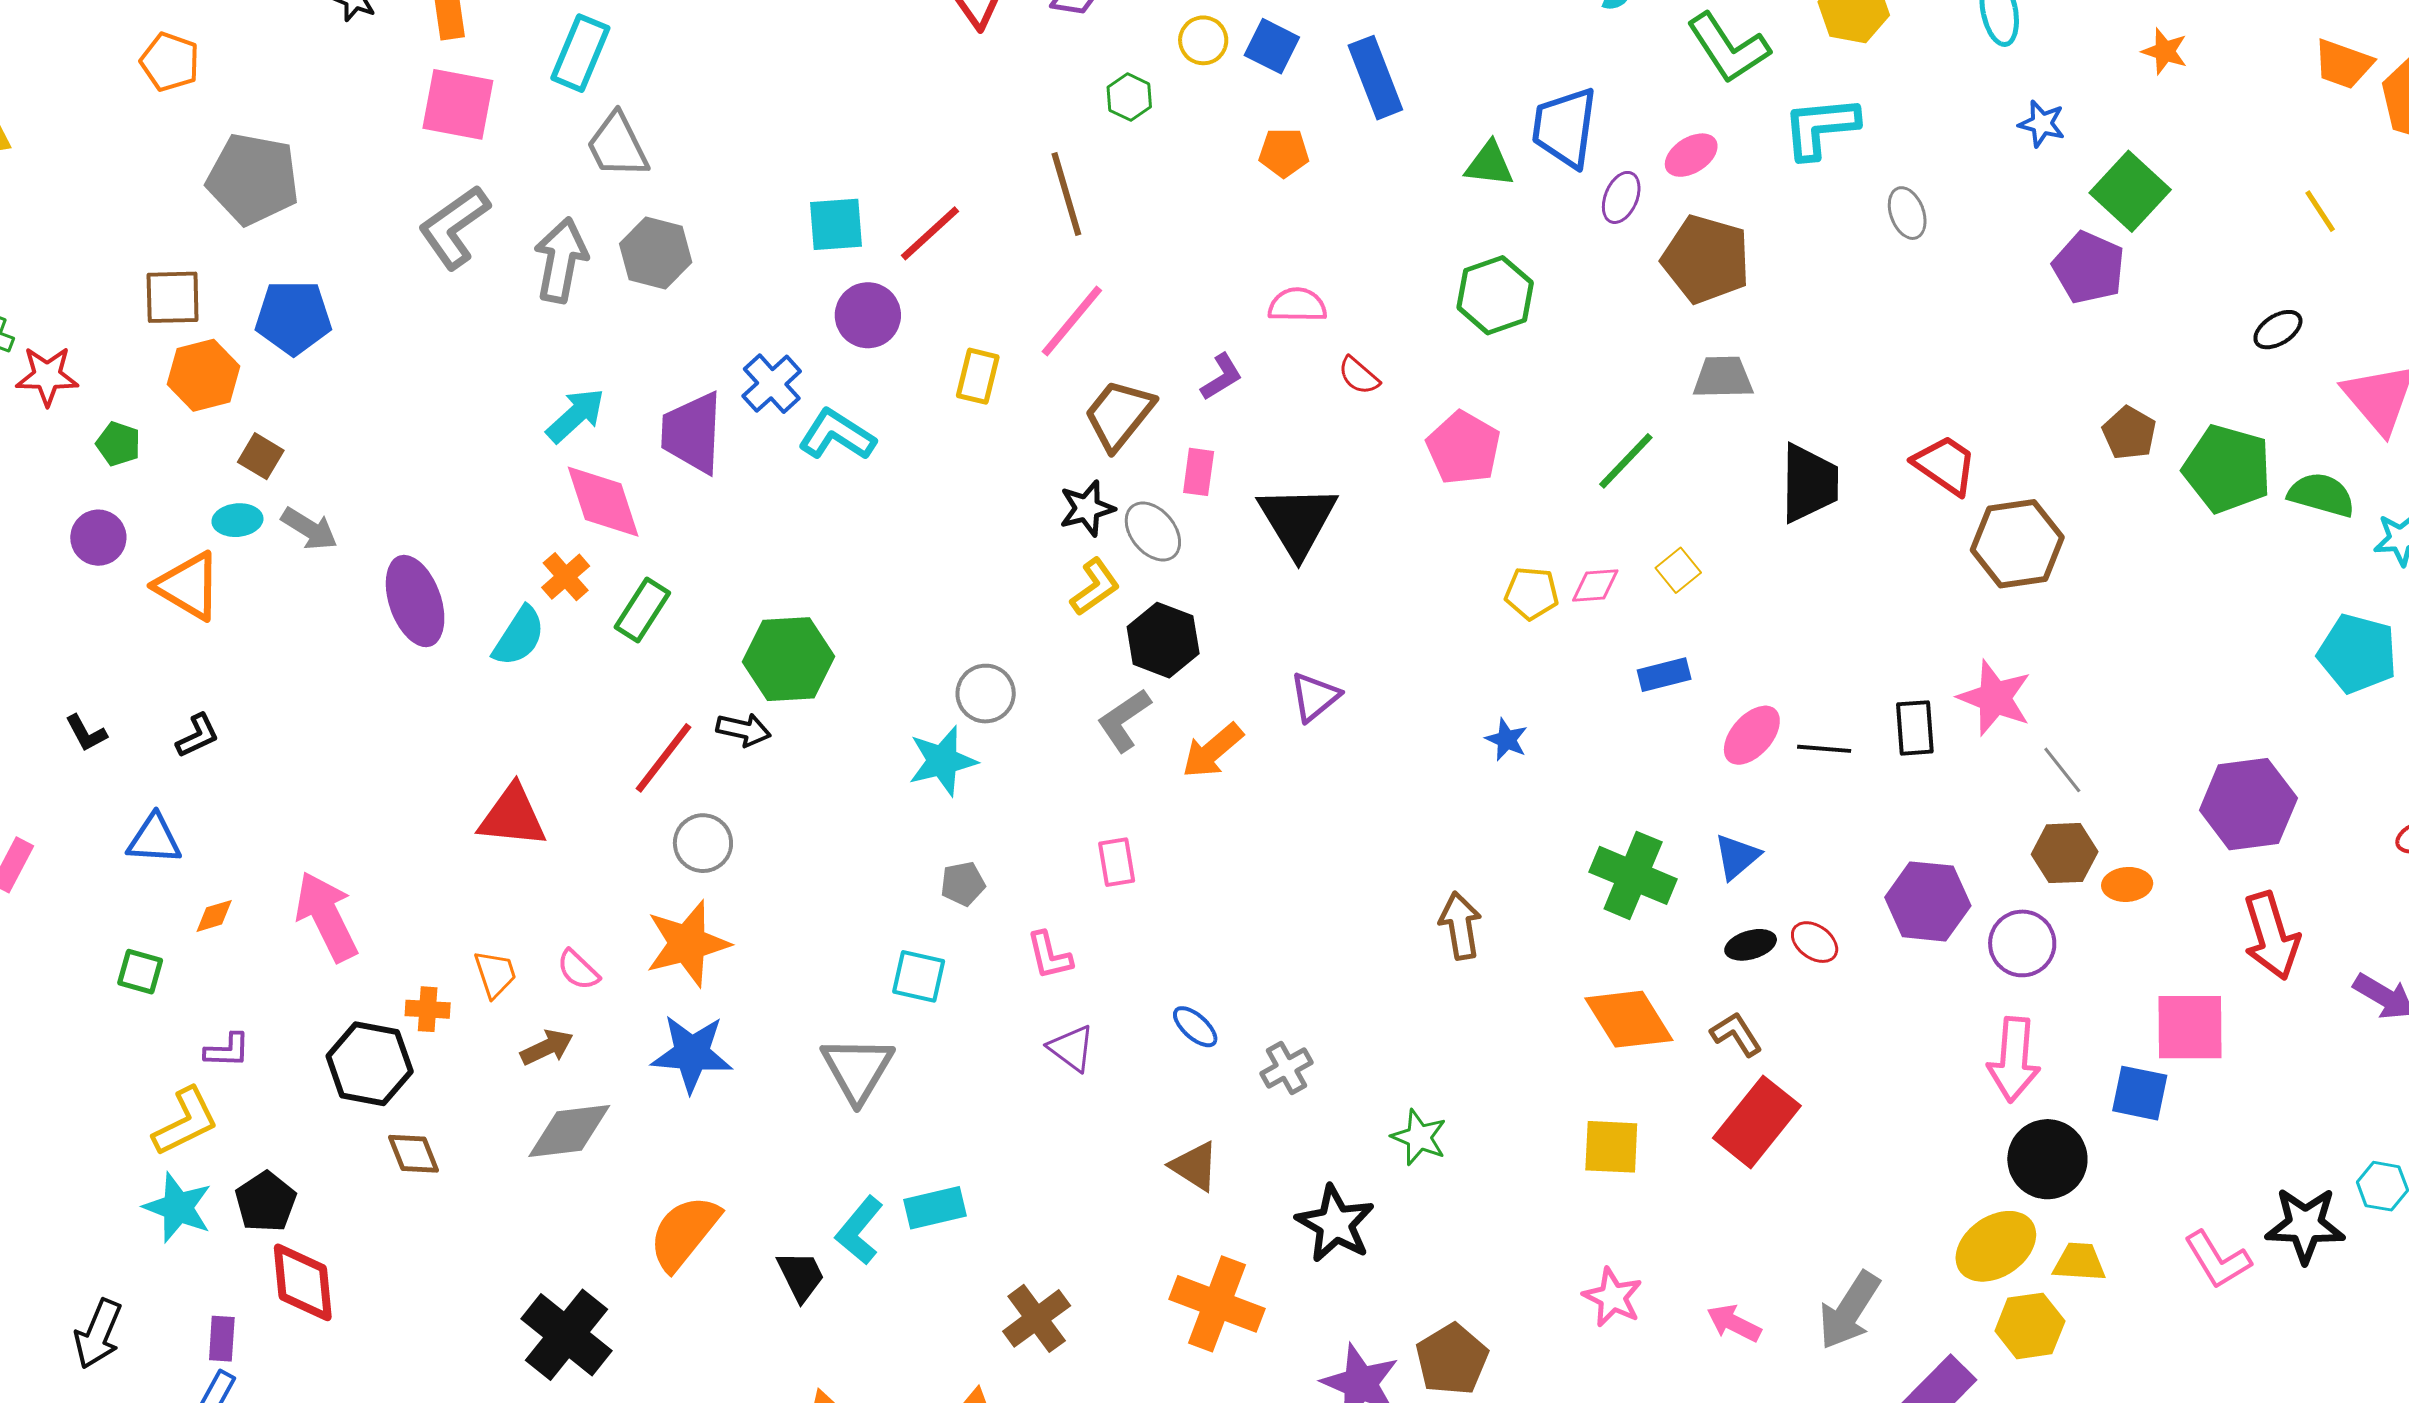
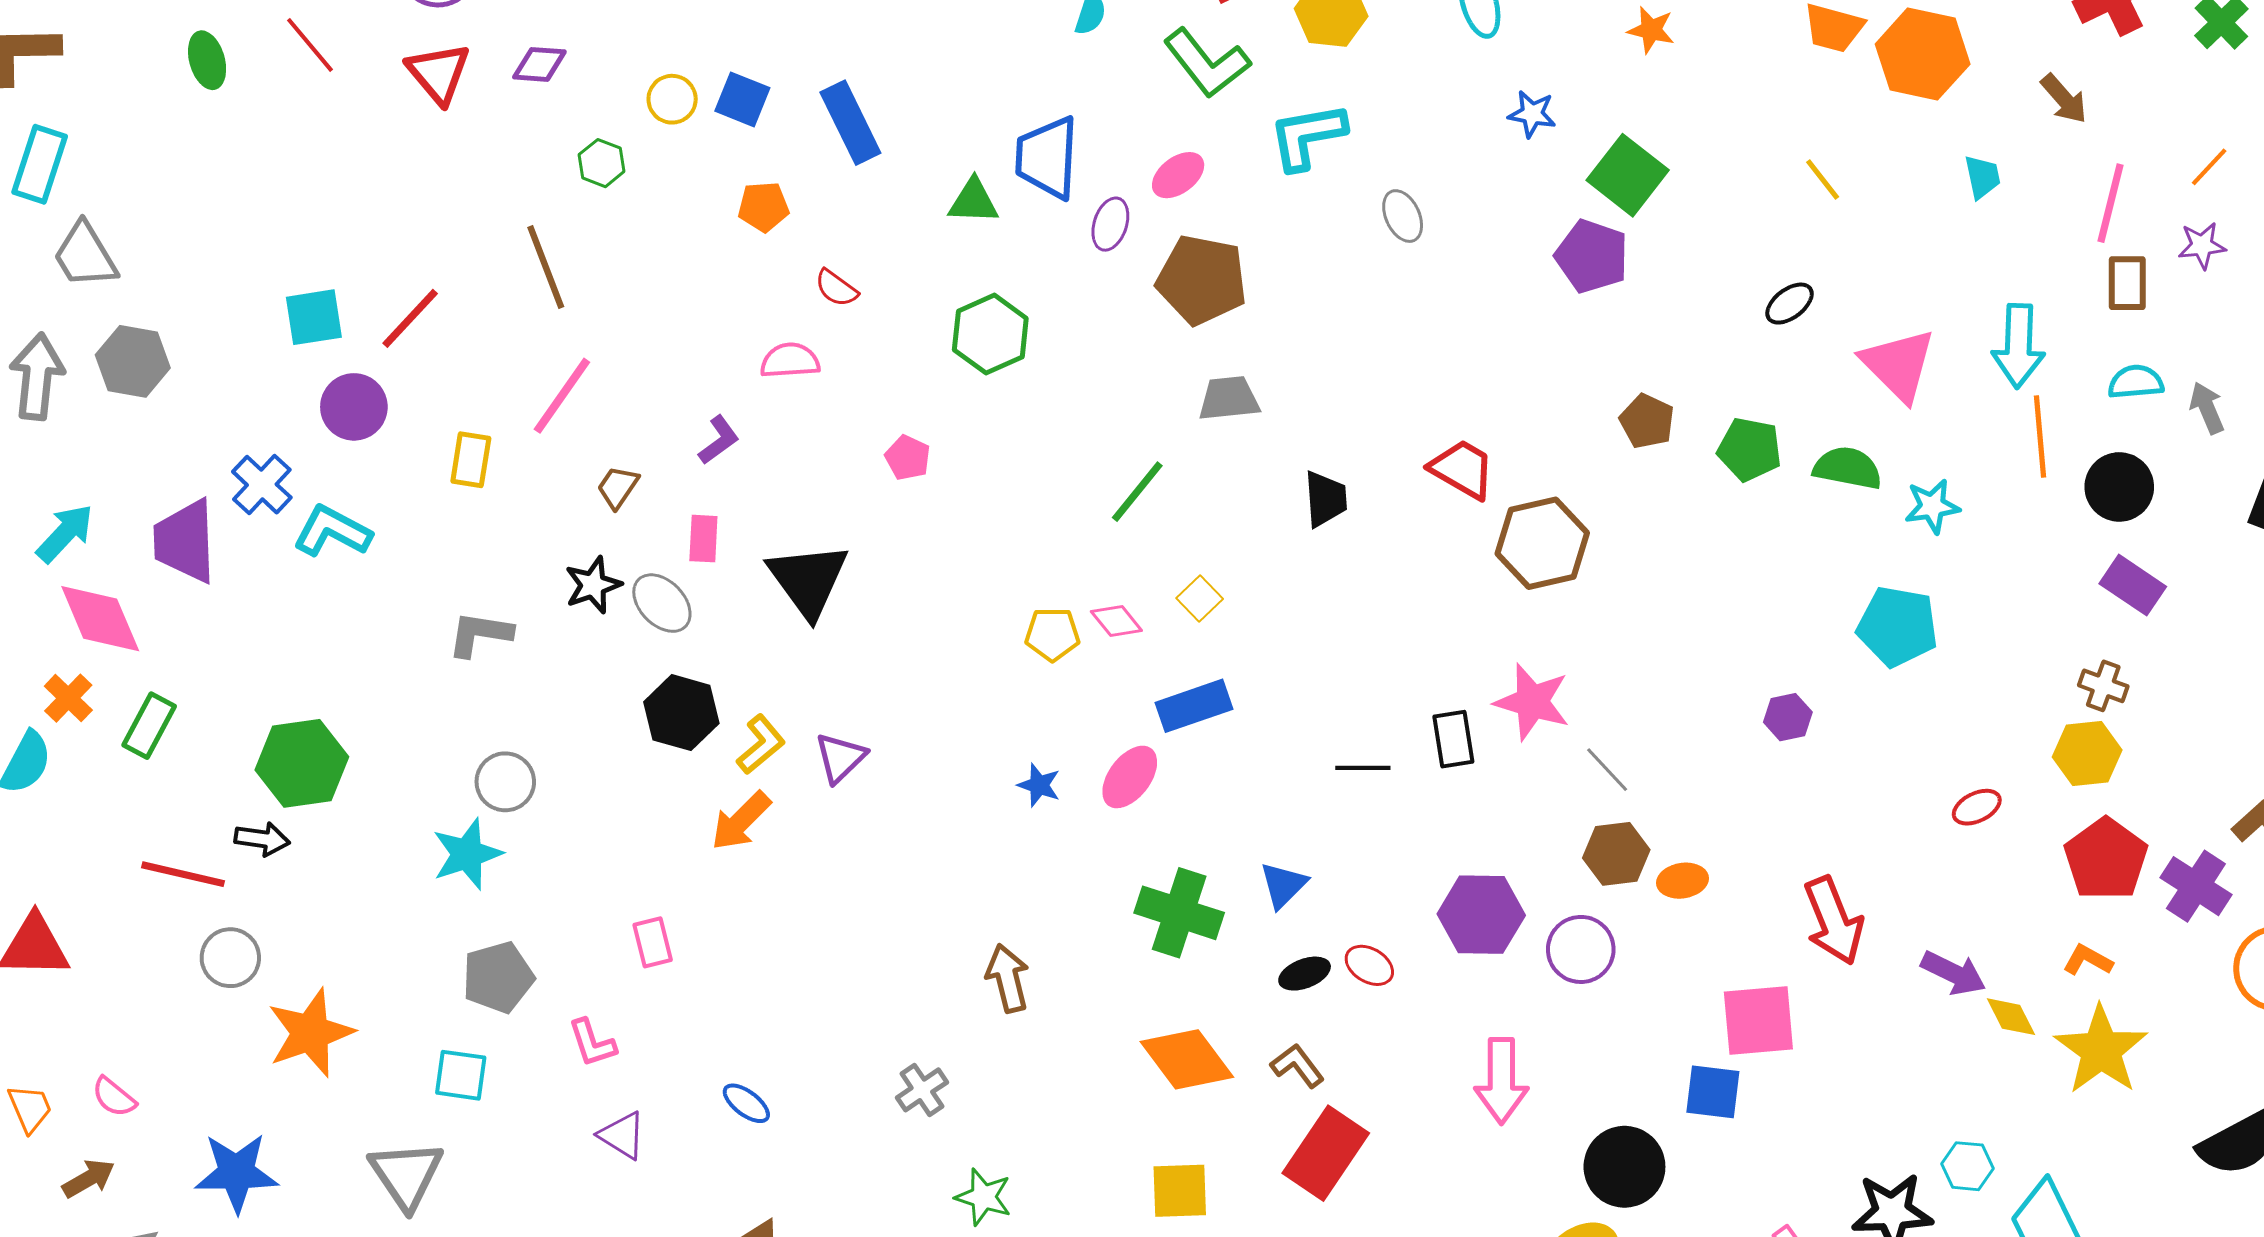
red semicircle: (1359, 376) -> (836, 288), moved
brown trapezoid: (1119, 415) -> (618, 487), size x0.6
pink pentagon: (1464, 448) -> (908, 458), moved, size x0.6
green pentagon: (2227, 469) -> (1750, 449), size x0.7
black trapezoid: (1809, 483) -> (1325, 499), size x0.7
pink diamond: (1595, 585) -> (1116, 621), turned 60
yellow L-shape: (1095, 587) -> (761, 744), moved
blue rectangle: (1664, 675) -> (1194, 706), size x1.4
gray L-shape: (1124, 720) -> (480, 634), moved, turned 48
pink ellipse: (1752, 735) -> (1130, 777), moved
red line: (663, 758) -> (183, 874), turned 70
purple hexagon: (2248, 804) -> (1788, 717), moved, size x0.5
gray pentagon: (963, 884) -> (498, 977), size x1.6
orange star: (687, 944) -> (310, 1033), moved
pink arrow: (2014, 1059) -> (1501, 1081), moved
gray cross: (1287, 1068) -> (922, 1090), moved

